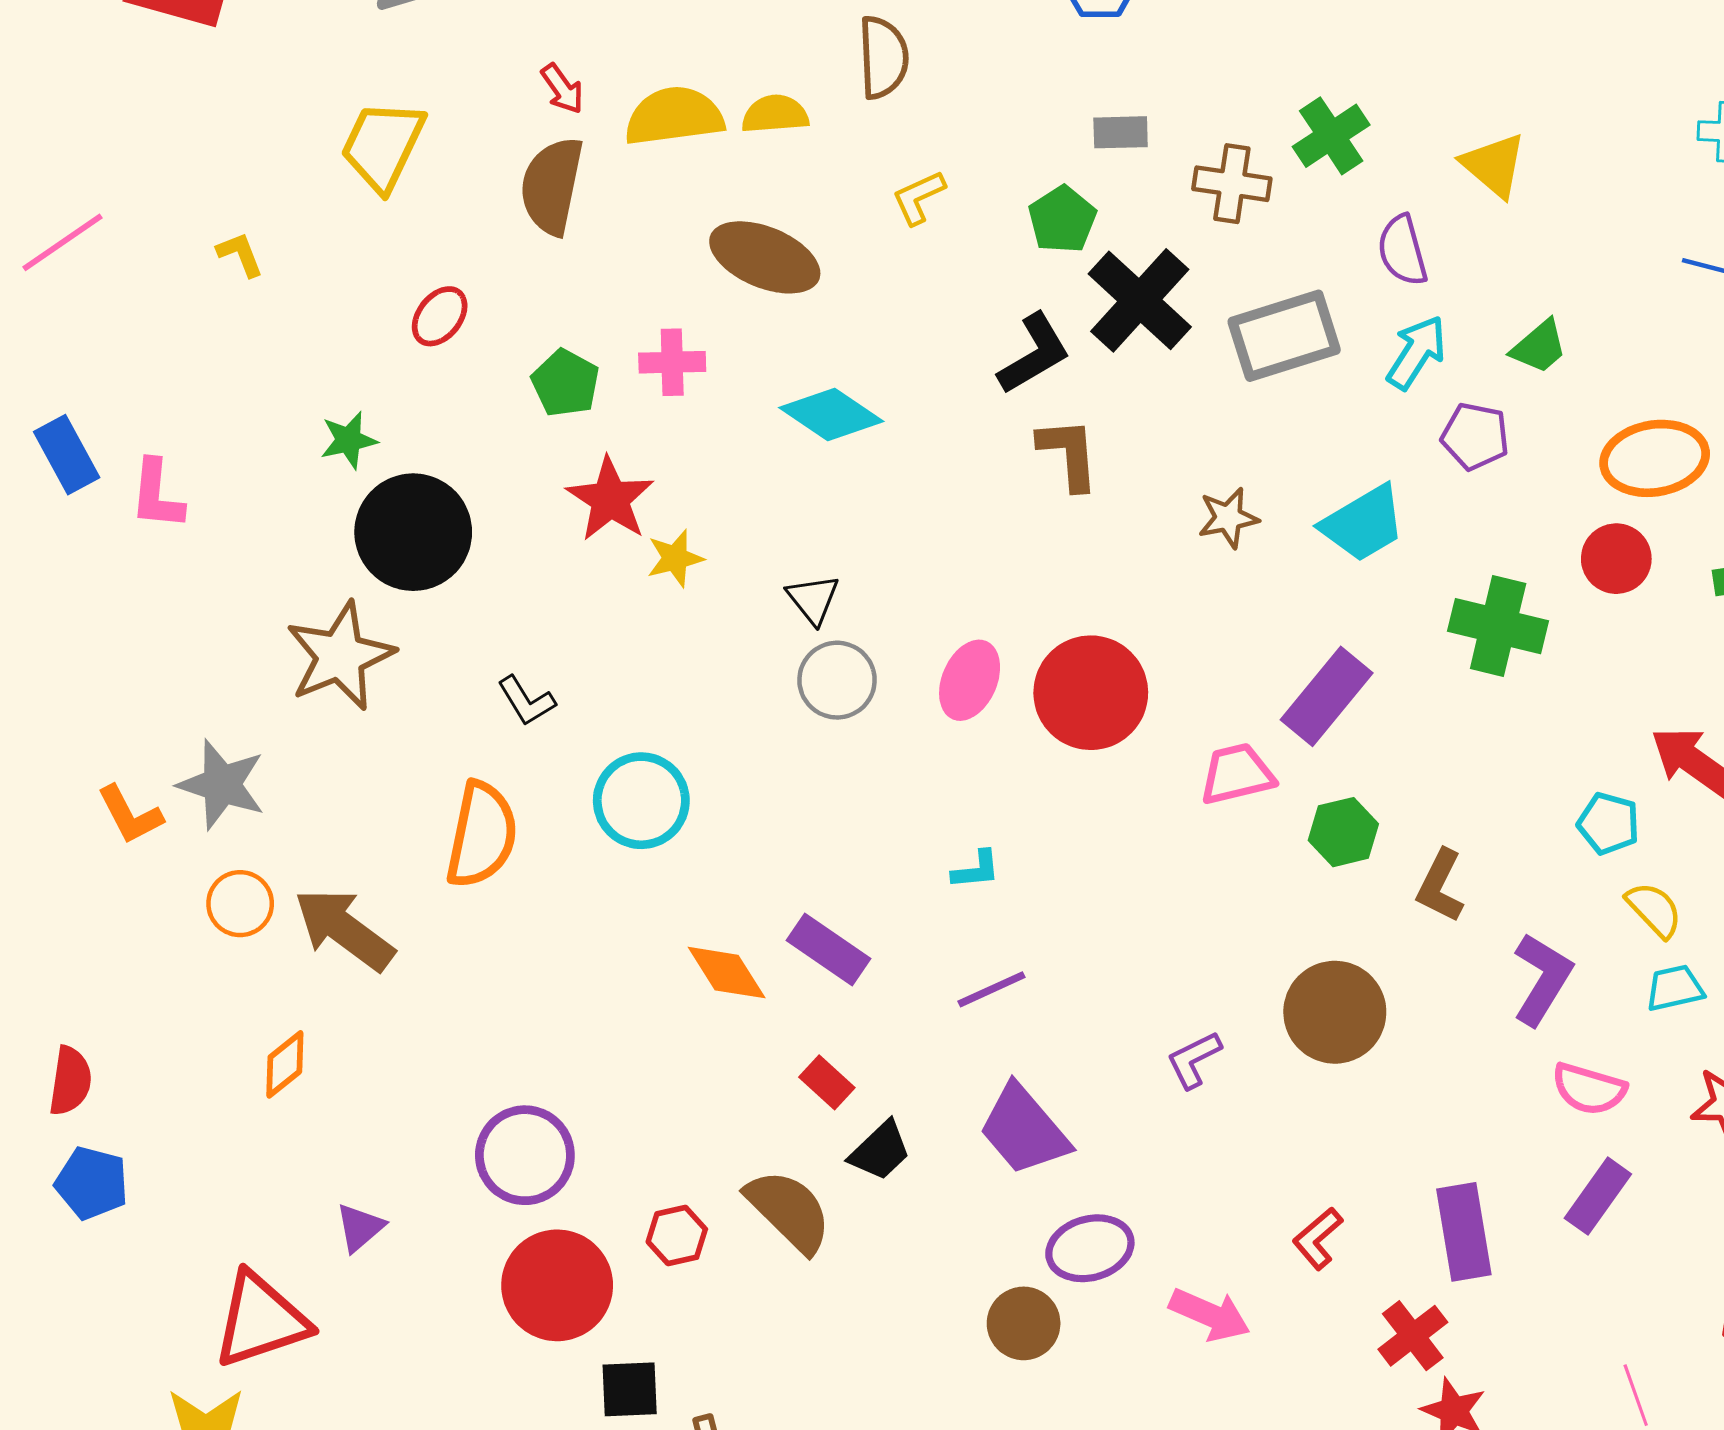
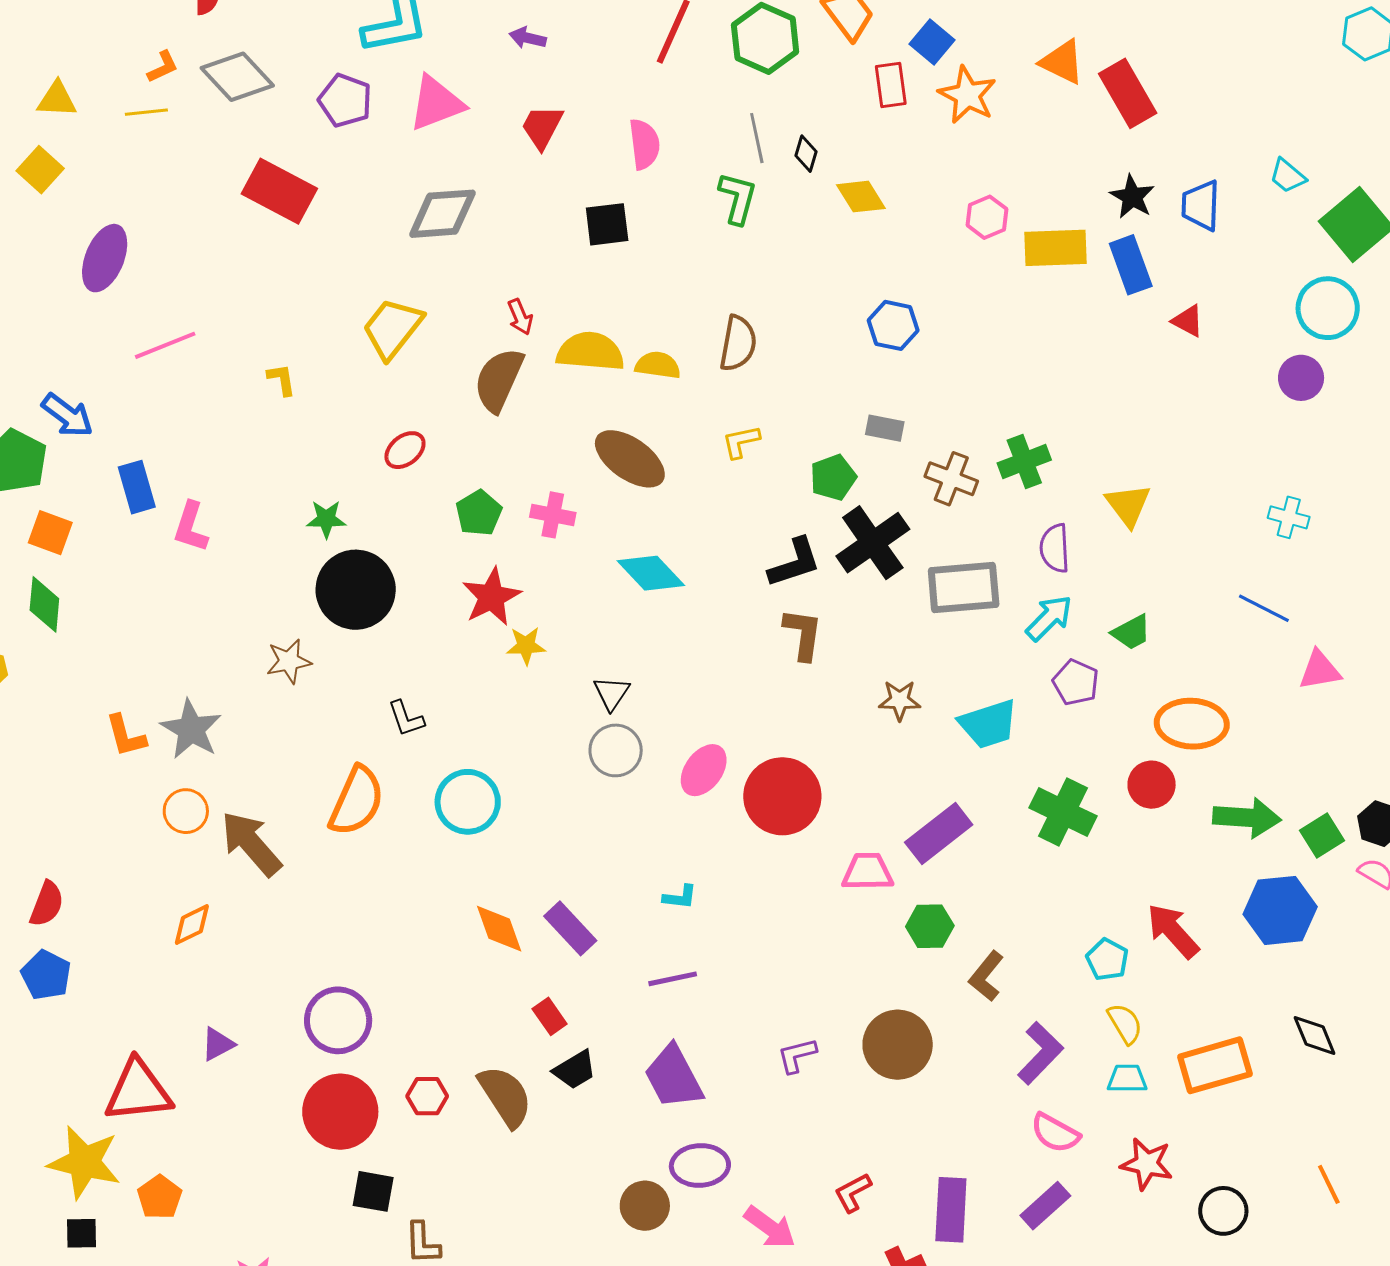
brown star: (340, 656) -> (289, 661), size x0.6

